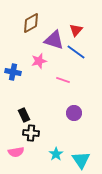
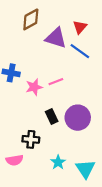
pink star: (39, 61) -> (34, 87), moved
pink line: (63, 80) -> (56, 82), moved, turned -40
purple circle: (74, 113) -> (78, 118), size x1.5
black rectangle: (24, 115) -> (52, 117), moved

